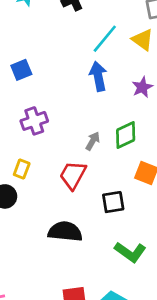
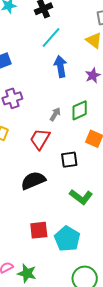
cyan line: (105, 39) -> (51, 38), moved
black semicircle: (65, 232) -> (33, 181), turned -30

